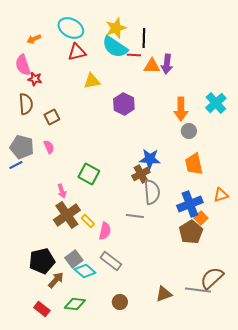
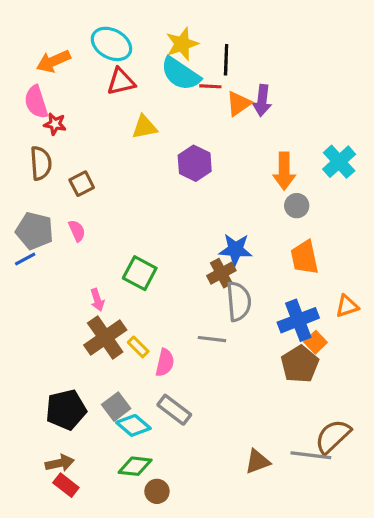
orange arrow: (34, 39) -> (53, 61), size x1.5
orange triangle: (152, 66) -> (239, 104), turned -36
brown arrow: (56, 280) -> (60, 463), moved, turned 36
brown circle: (120, 302) -> (157, 491), moved
green diamond: (75, 304) -> (135, 466), moved

